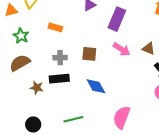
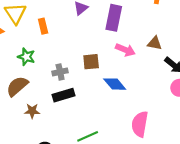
orange rectangle: (55, 27) -> (43, 26), moved, turned 72
green star: (21, 36) -> (26, 57), moved
blue diamond: (96, 86) -> (115, 84), moved
brown star: (37, 88) -> (32, 111), moved

